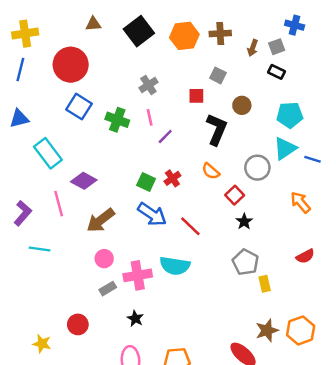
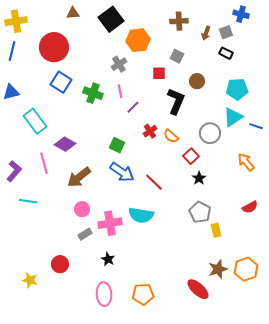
orange hexagon: (184, 36) -> (138, 40), moved
red cross: (172, 178) -> (150, 131), moved

